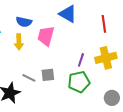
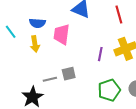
gray line: (29, 78) -> (50, 79), turned -32
green pentagon: (79, 82) -> (109, 90), moved

